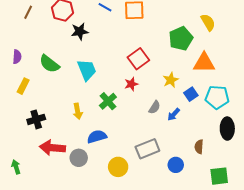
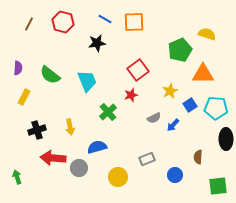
yellow semicircle: (208, 22) -> (207, 34), turned -42
black star: (80, 31) -> (97, 43), moved
gray semicircle: (154, 107) -> (154, 118), turned 32
yellow arrow: (78, 111) -> (70, 127), moved
gray rectangle: (147, 149) -> (147, 159), size x0.7

